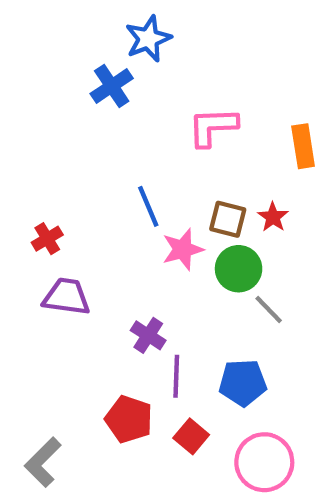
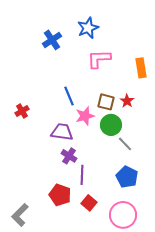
blue star: (148, 39) -> (88, 28), moved
purple trapezoid: (67, 297) -> (62, 132), moved
blue pentagon: (243, 383) -> (127, 177), moved, turned 30

